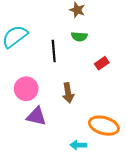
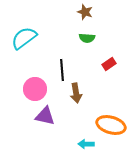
black line: (54, 51) -> (62, 70), moved

